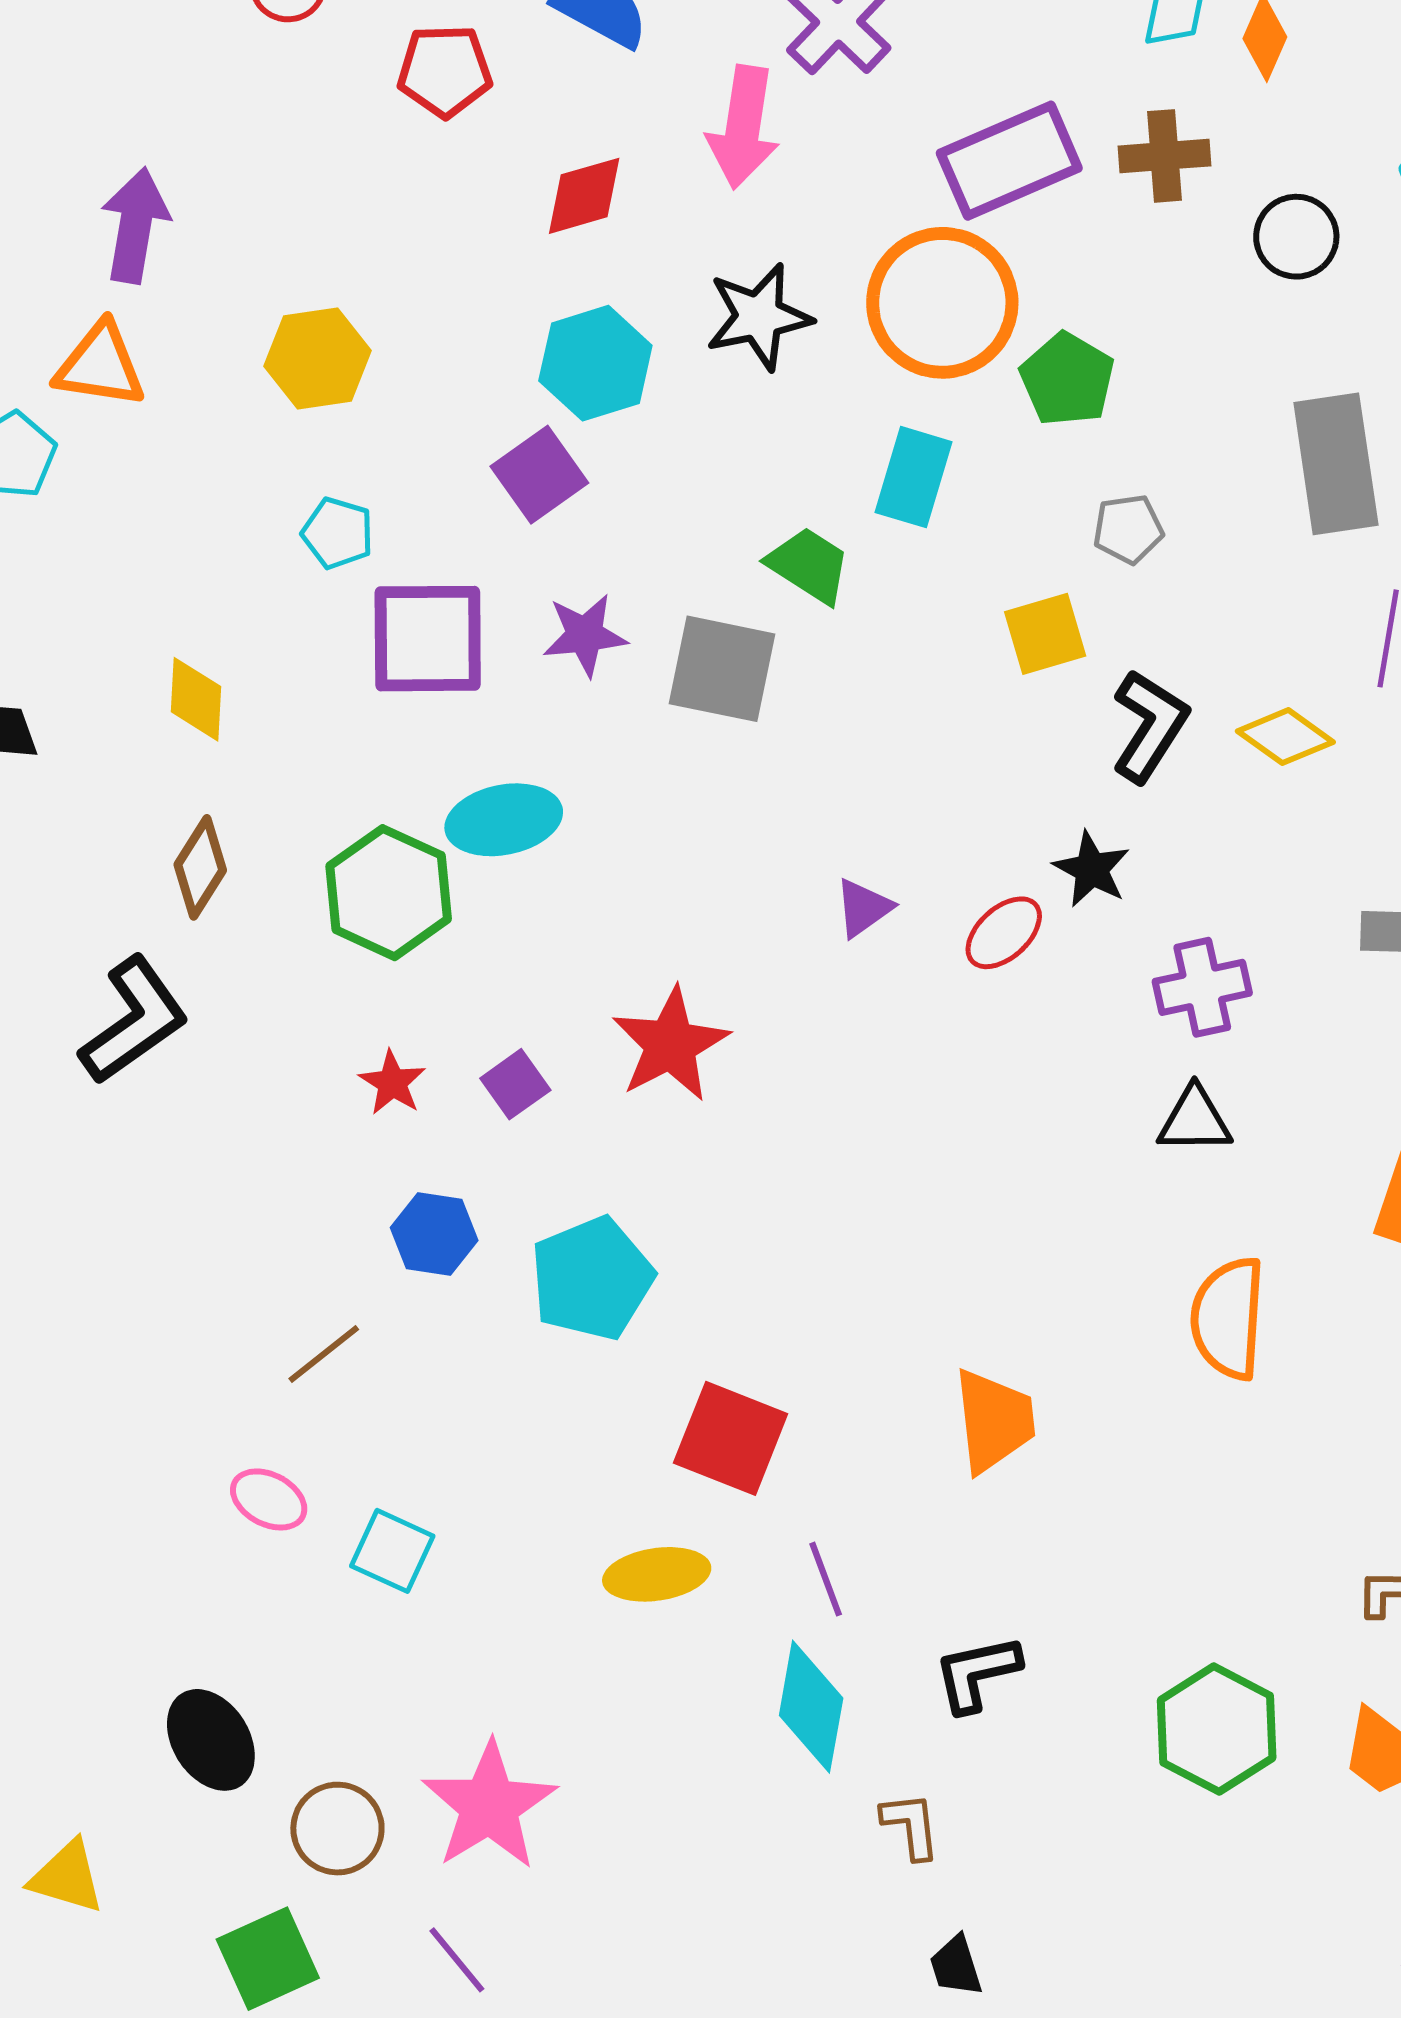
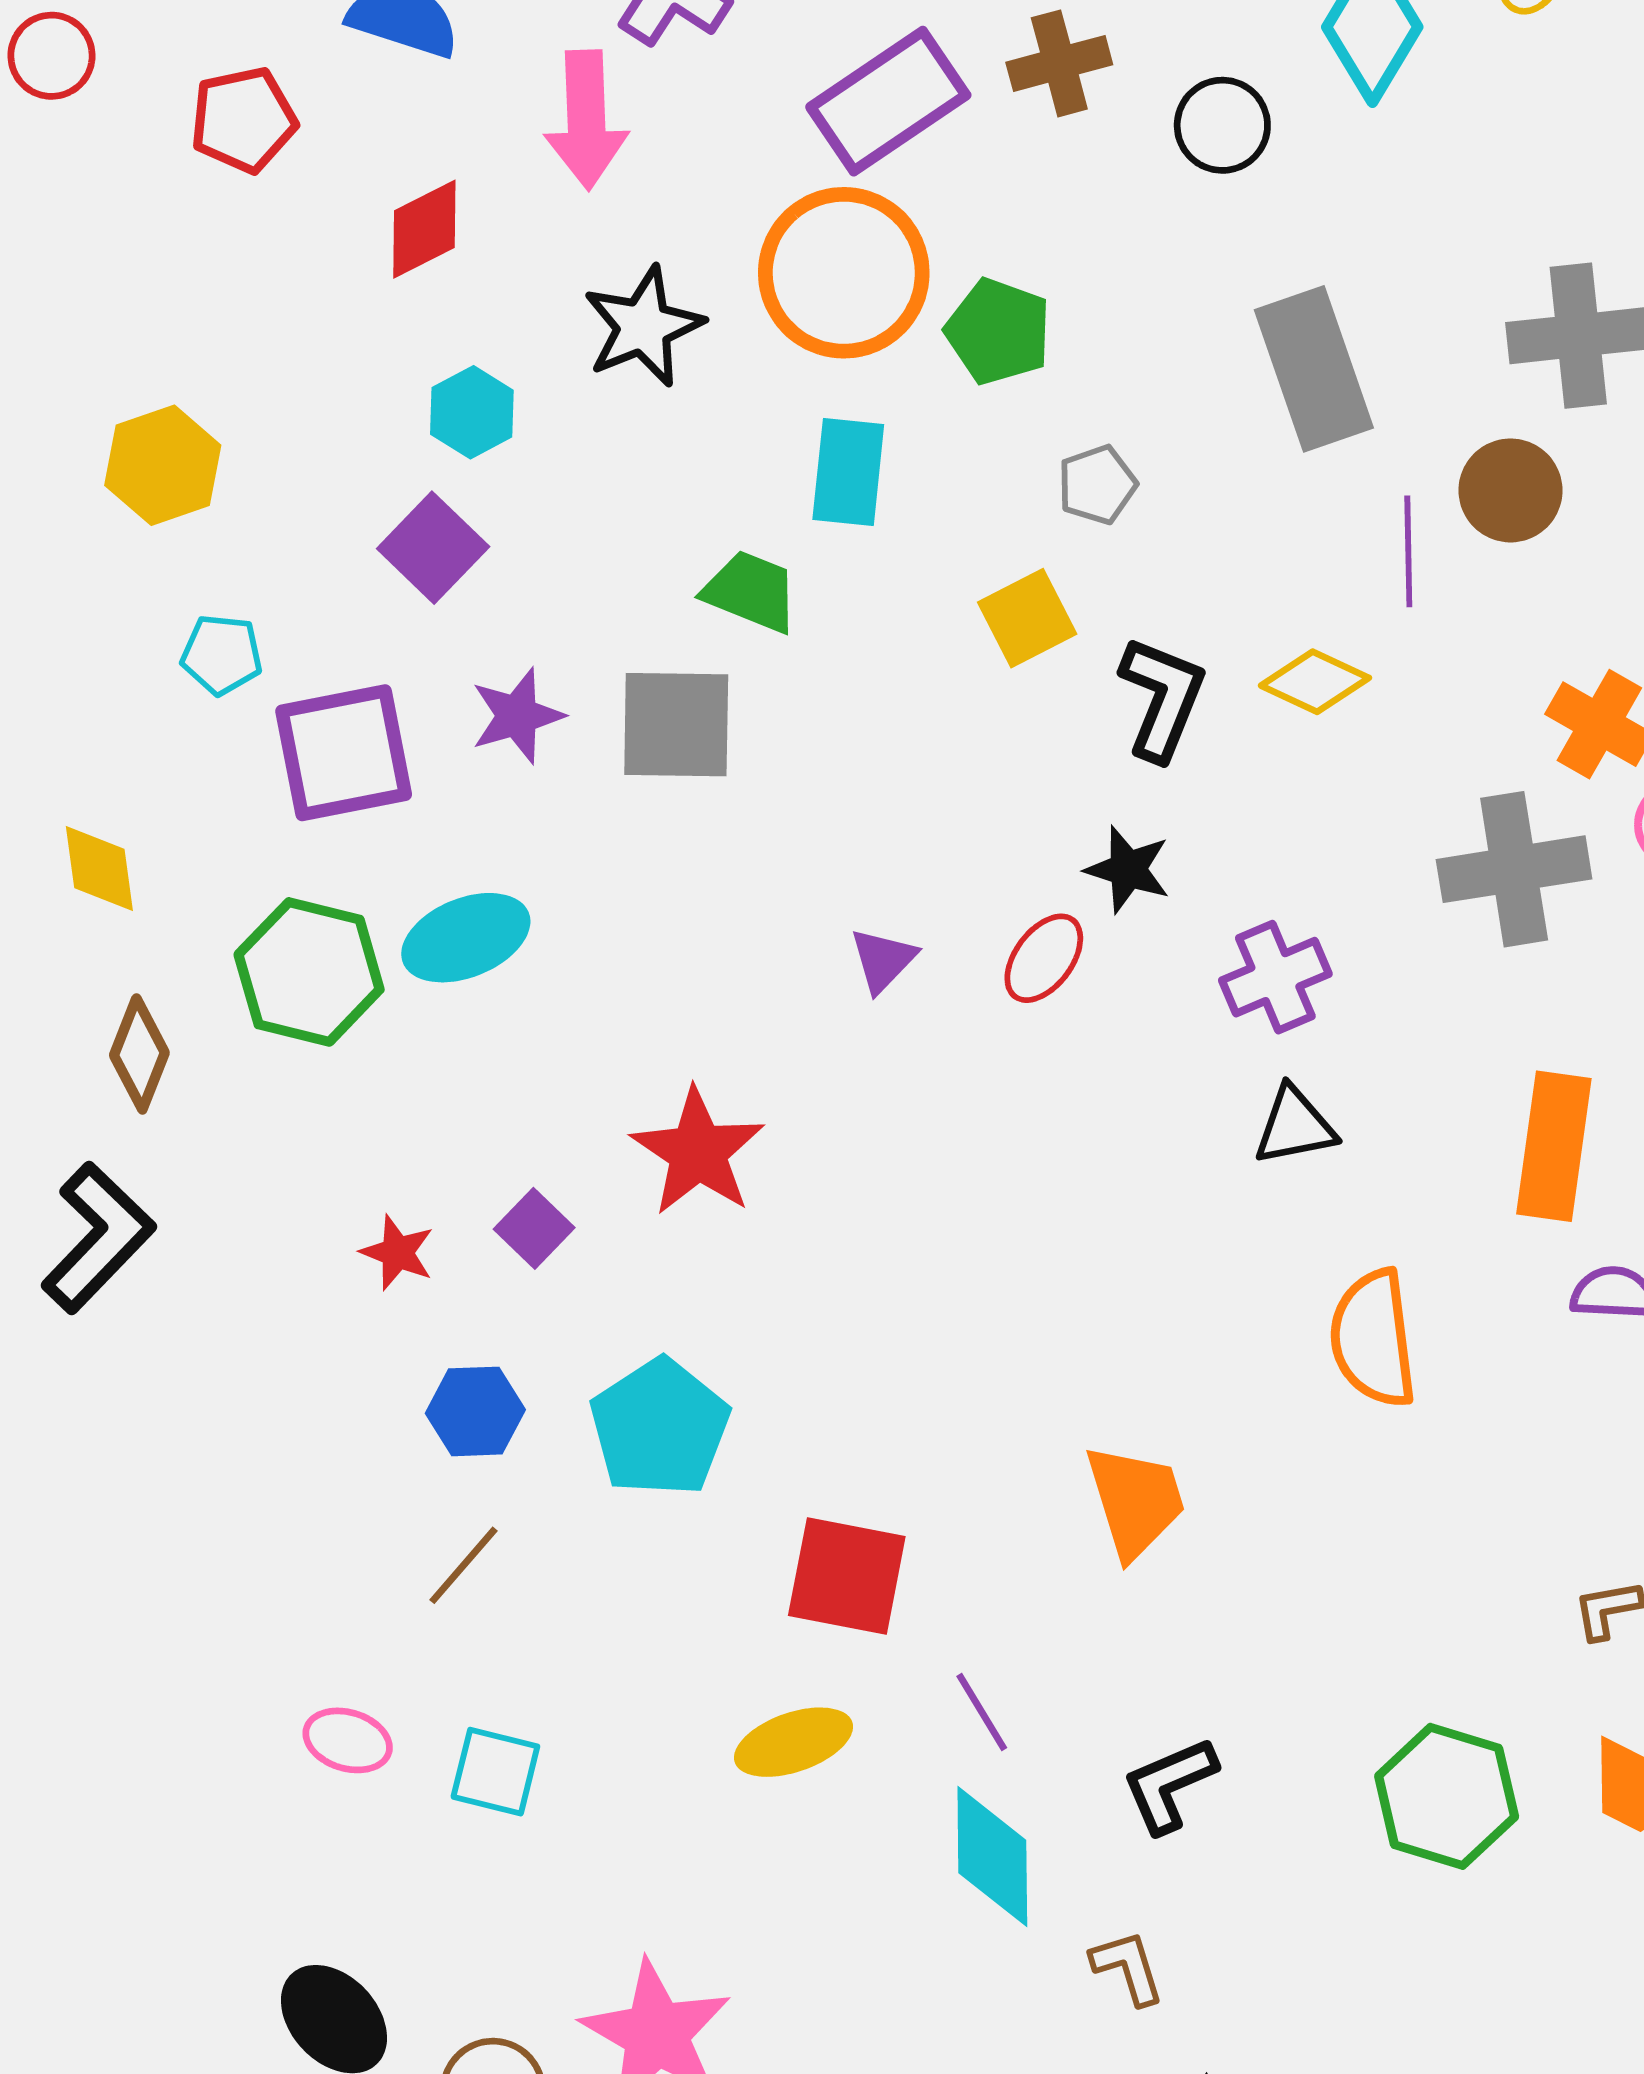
cyan hexagon: (595, 363) -> (472, 412), size x0.7
green hexagon: (389, 893) -> (309, 972), moved
brown line: (324, 1354) -> (464, 1565), moved

